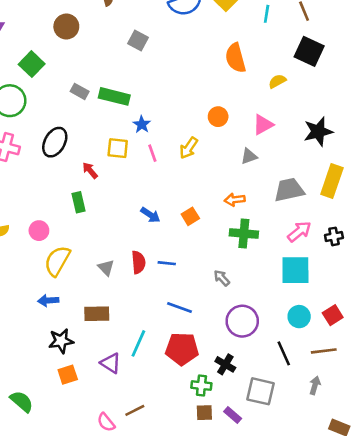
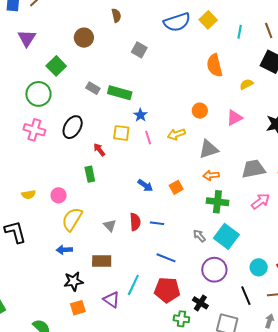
yellow arrow: (189, 148) -> (176, 134), turned 36
gray triangle: (249, 156) -> (209, 149), moved, size x1.5
cyan square: (295, 270) -> (226, 236), moved, turned 35

